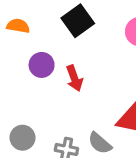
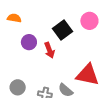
black square: (78, 21) -> (63, 30), moved

